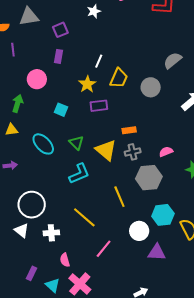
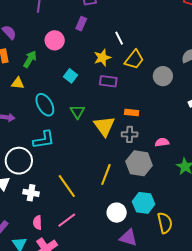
white line: (99, 61) -> (119, 38), turned -64
cyan L-shape: (79, 174) -> (44, 140), moved
yellow line: (119, 197) -> (106, 174), turned 30
pink line: (104, 249) -> (67, 220), moved

